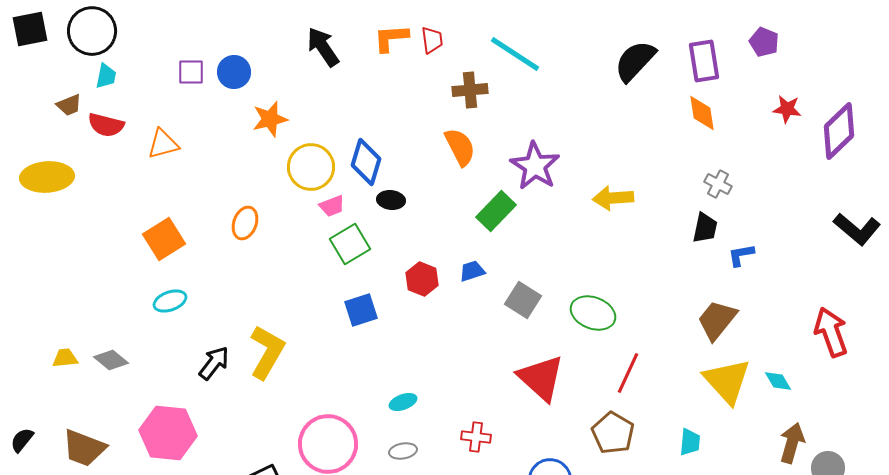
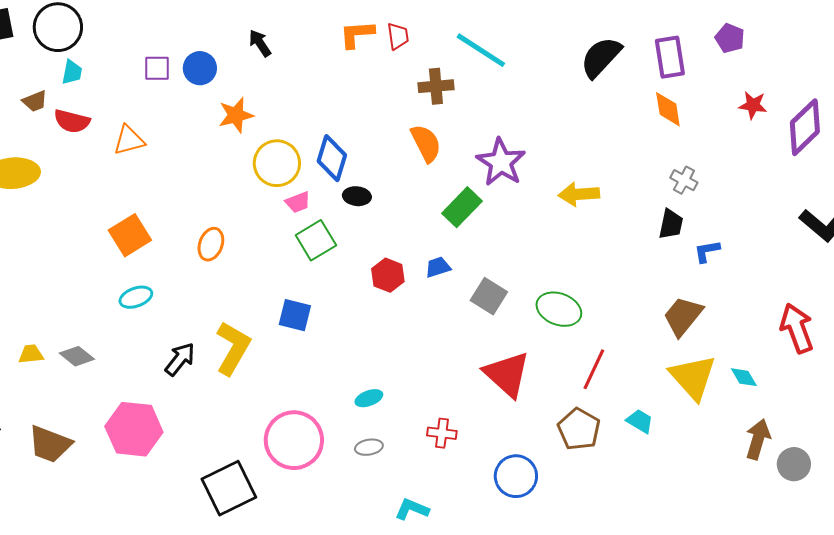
black arrow: (323, 47) -> (260, 43), moved, size x0.7
orange ellipse: (245, 223) -> (211, 244), moved
blue square: (361, 310) -> (295, 315), moved, turned 32
cyan trapezoid: (690, 442) -> (640, 421), moved, turned -64

